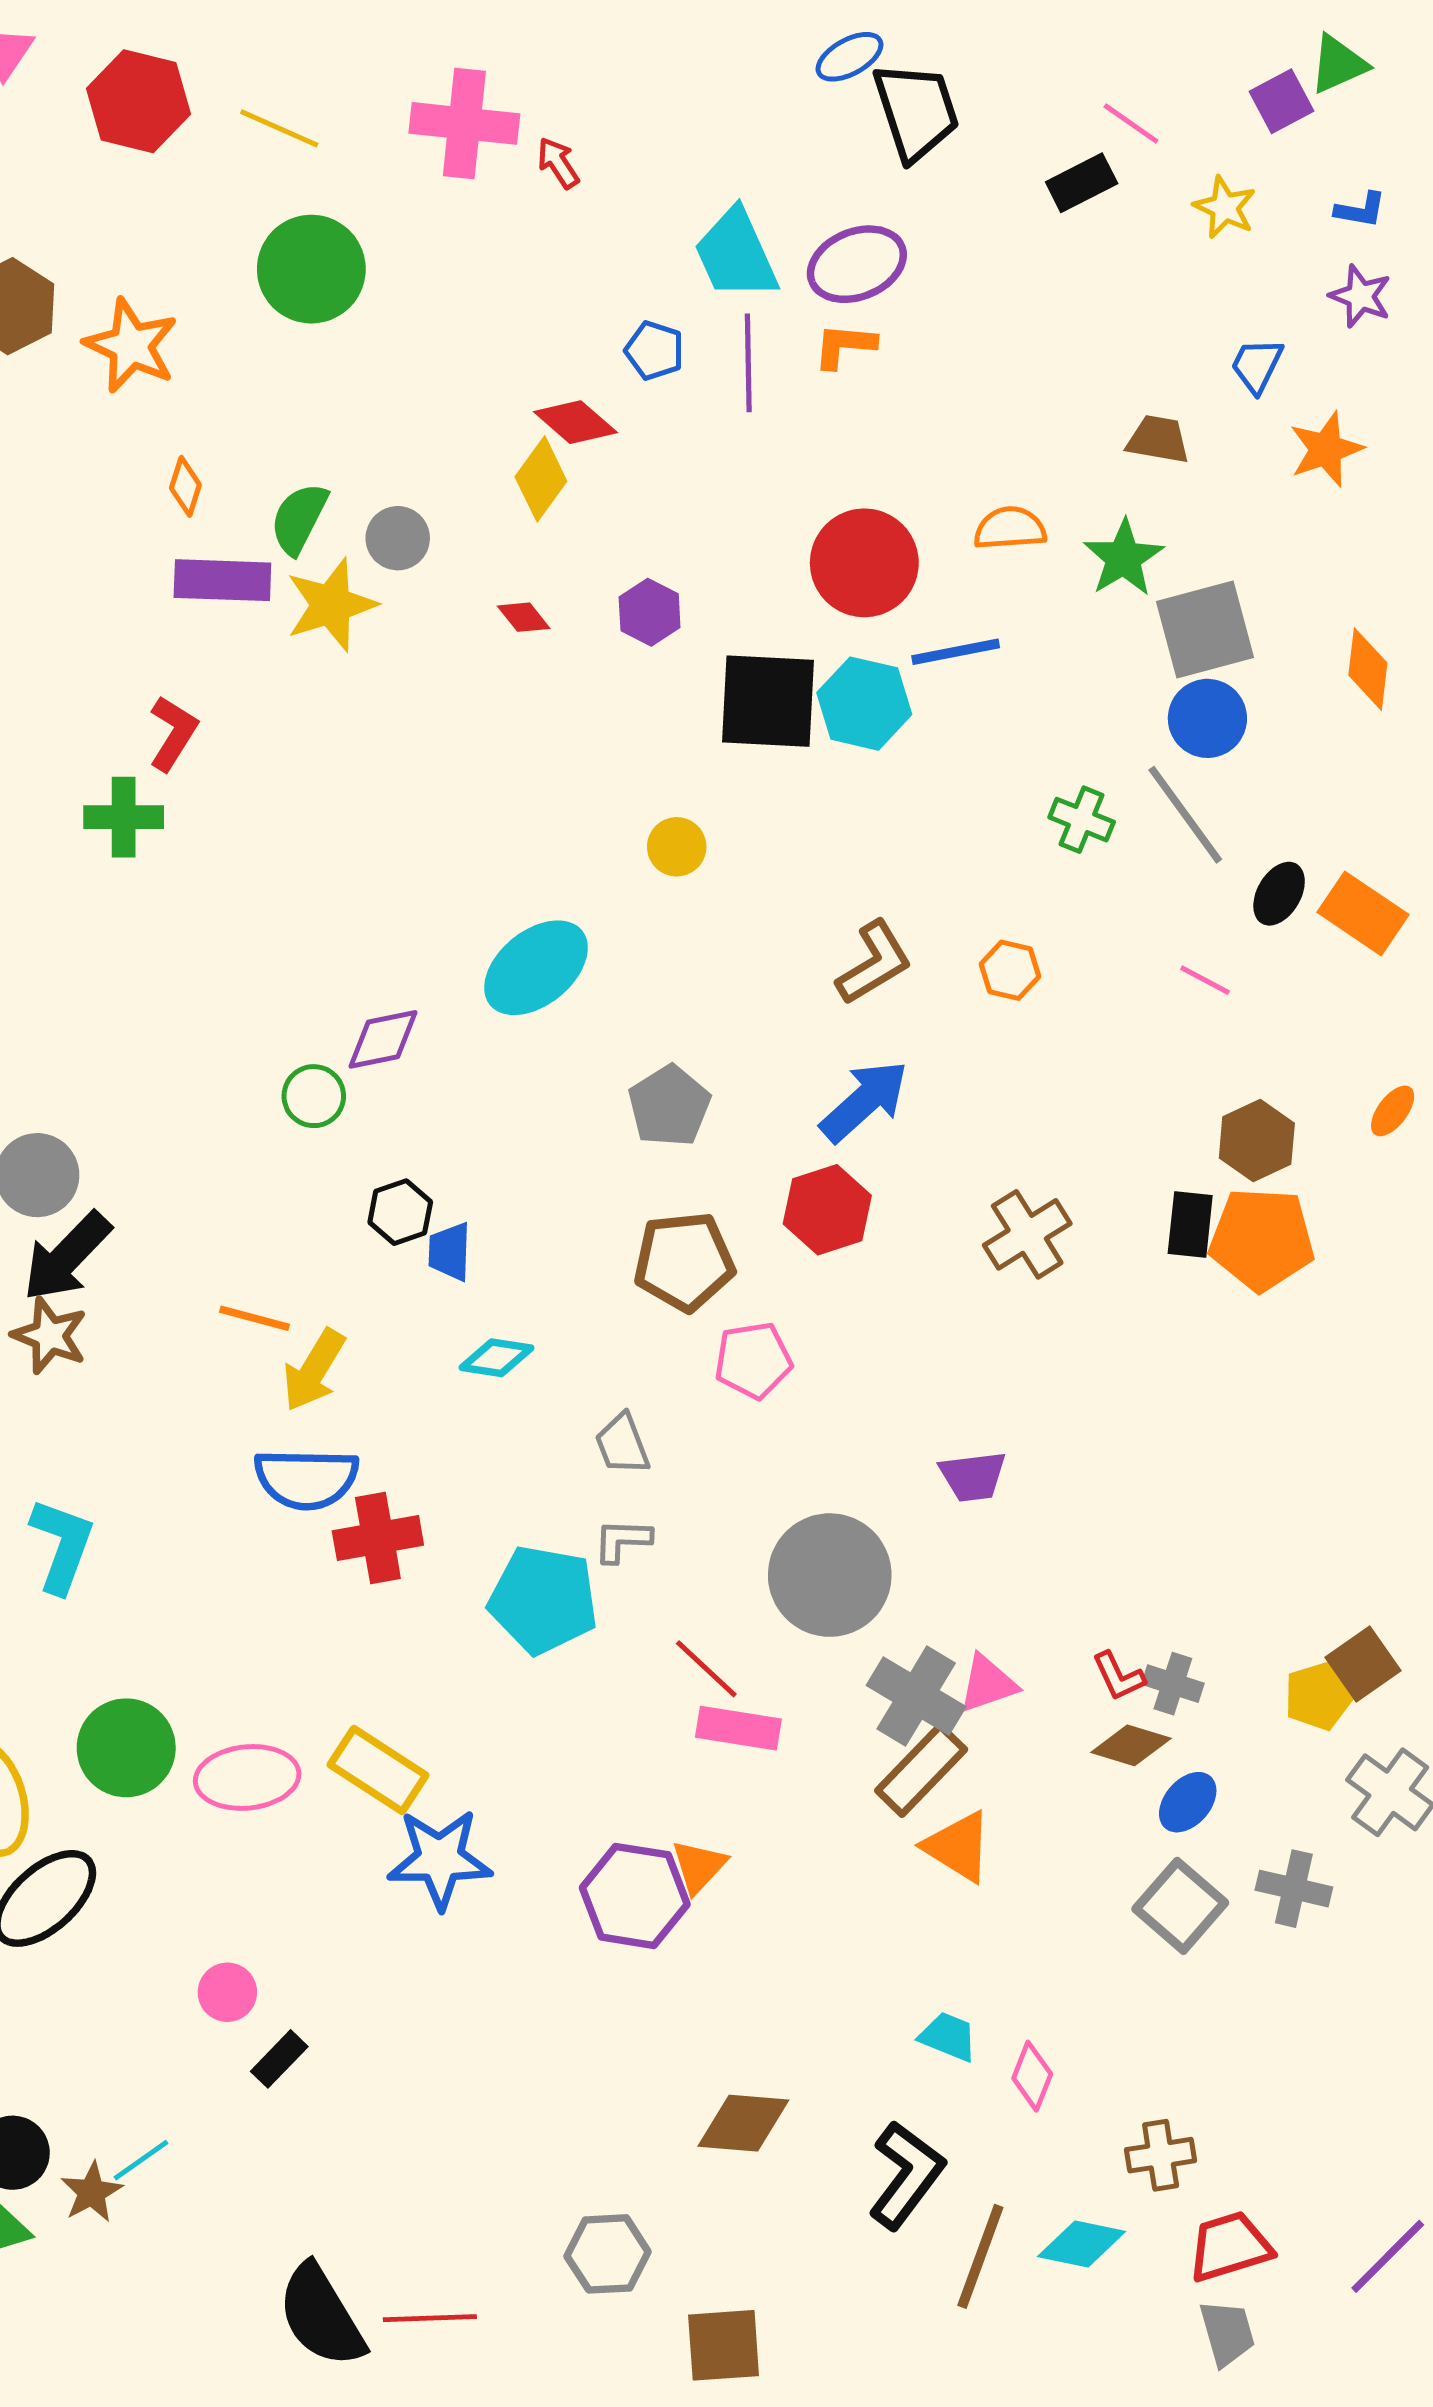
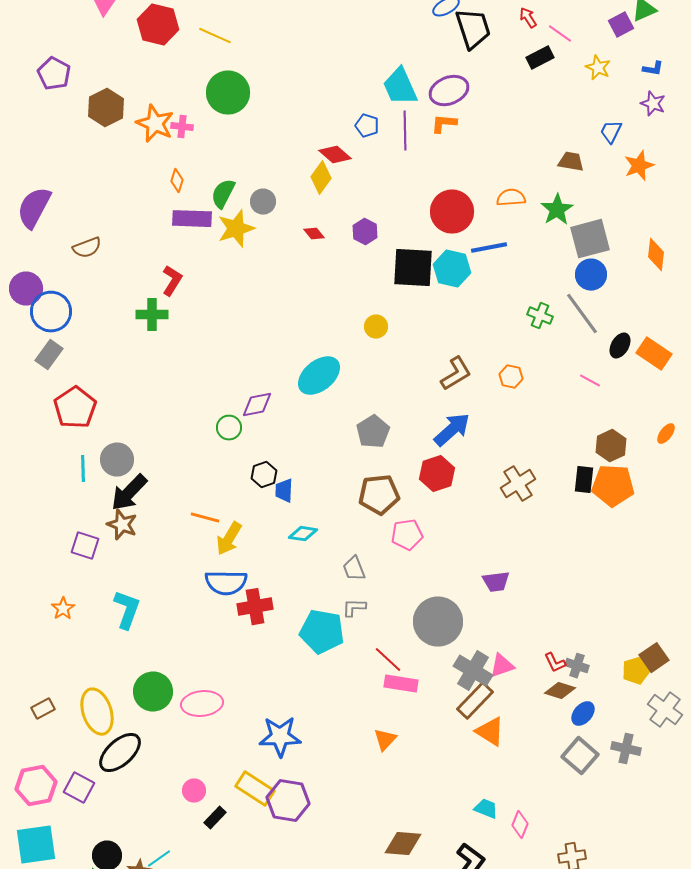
pink cross: (464, 123) -> (182, 127), moved, size x0.5
red arrow: (558, 163) -> (528, 18), moved
yellow rectangle: (378, 1770) -> (255, 789), moved
purple hexagon: (635, 1896) -> (288, 801), moved

